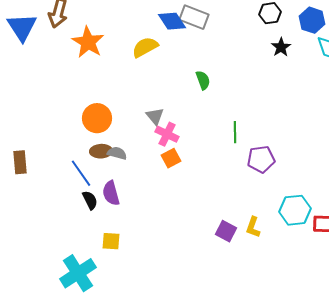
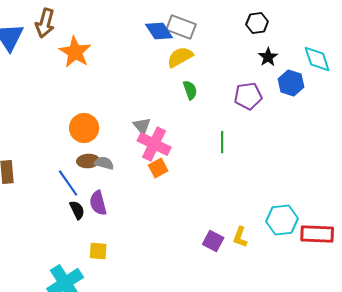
blue hexagon: (312, 20) -> (291, 83), moved
yellow semicircle: (145, 47) -> (180, 57), moved
pink cross: (167, 134) -> (154, 144), size x1.4
purple pentagon: (261, 159) -> (248, 96), moved

